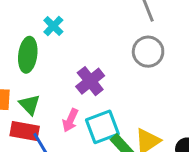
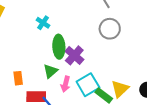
green ellipse: (28, 55) -> (59, 47), moved
green triangle: (30, 105) -> (50, 71), moved, turned 42

